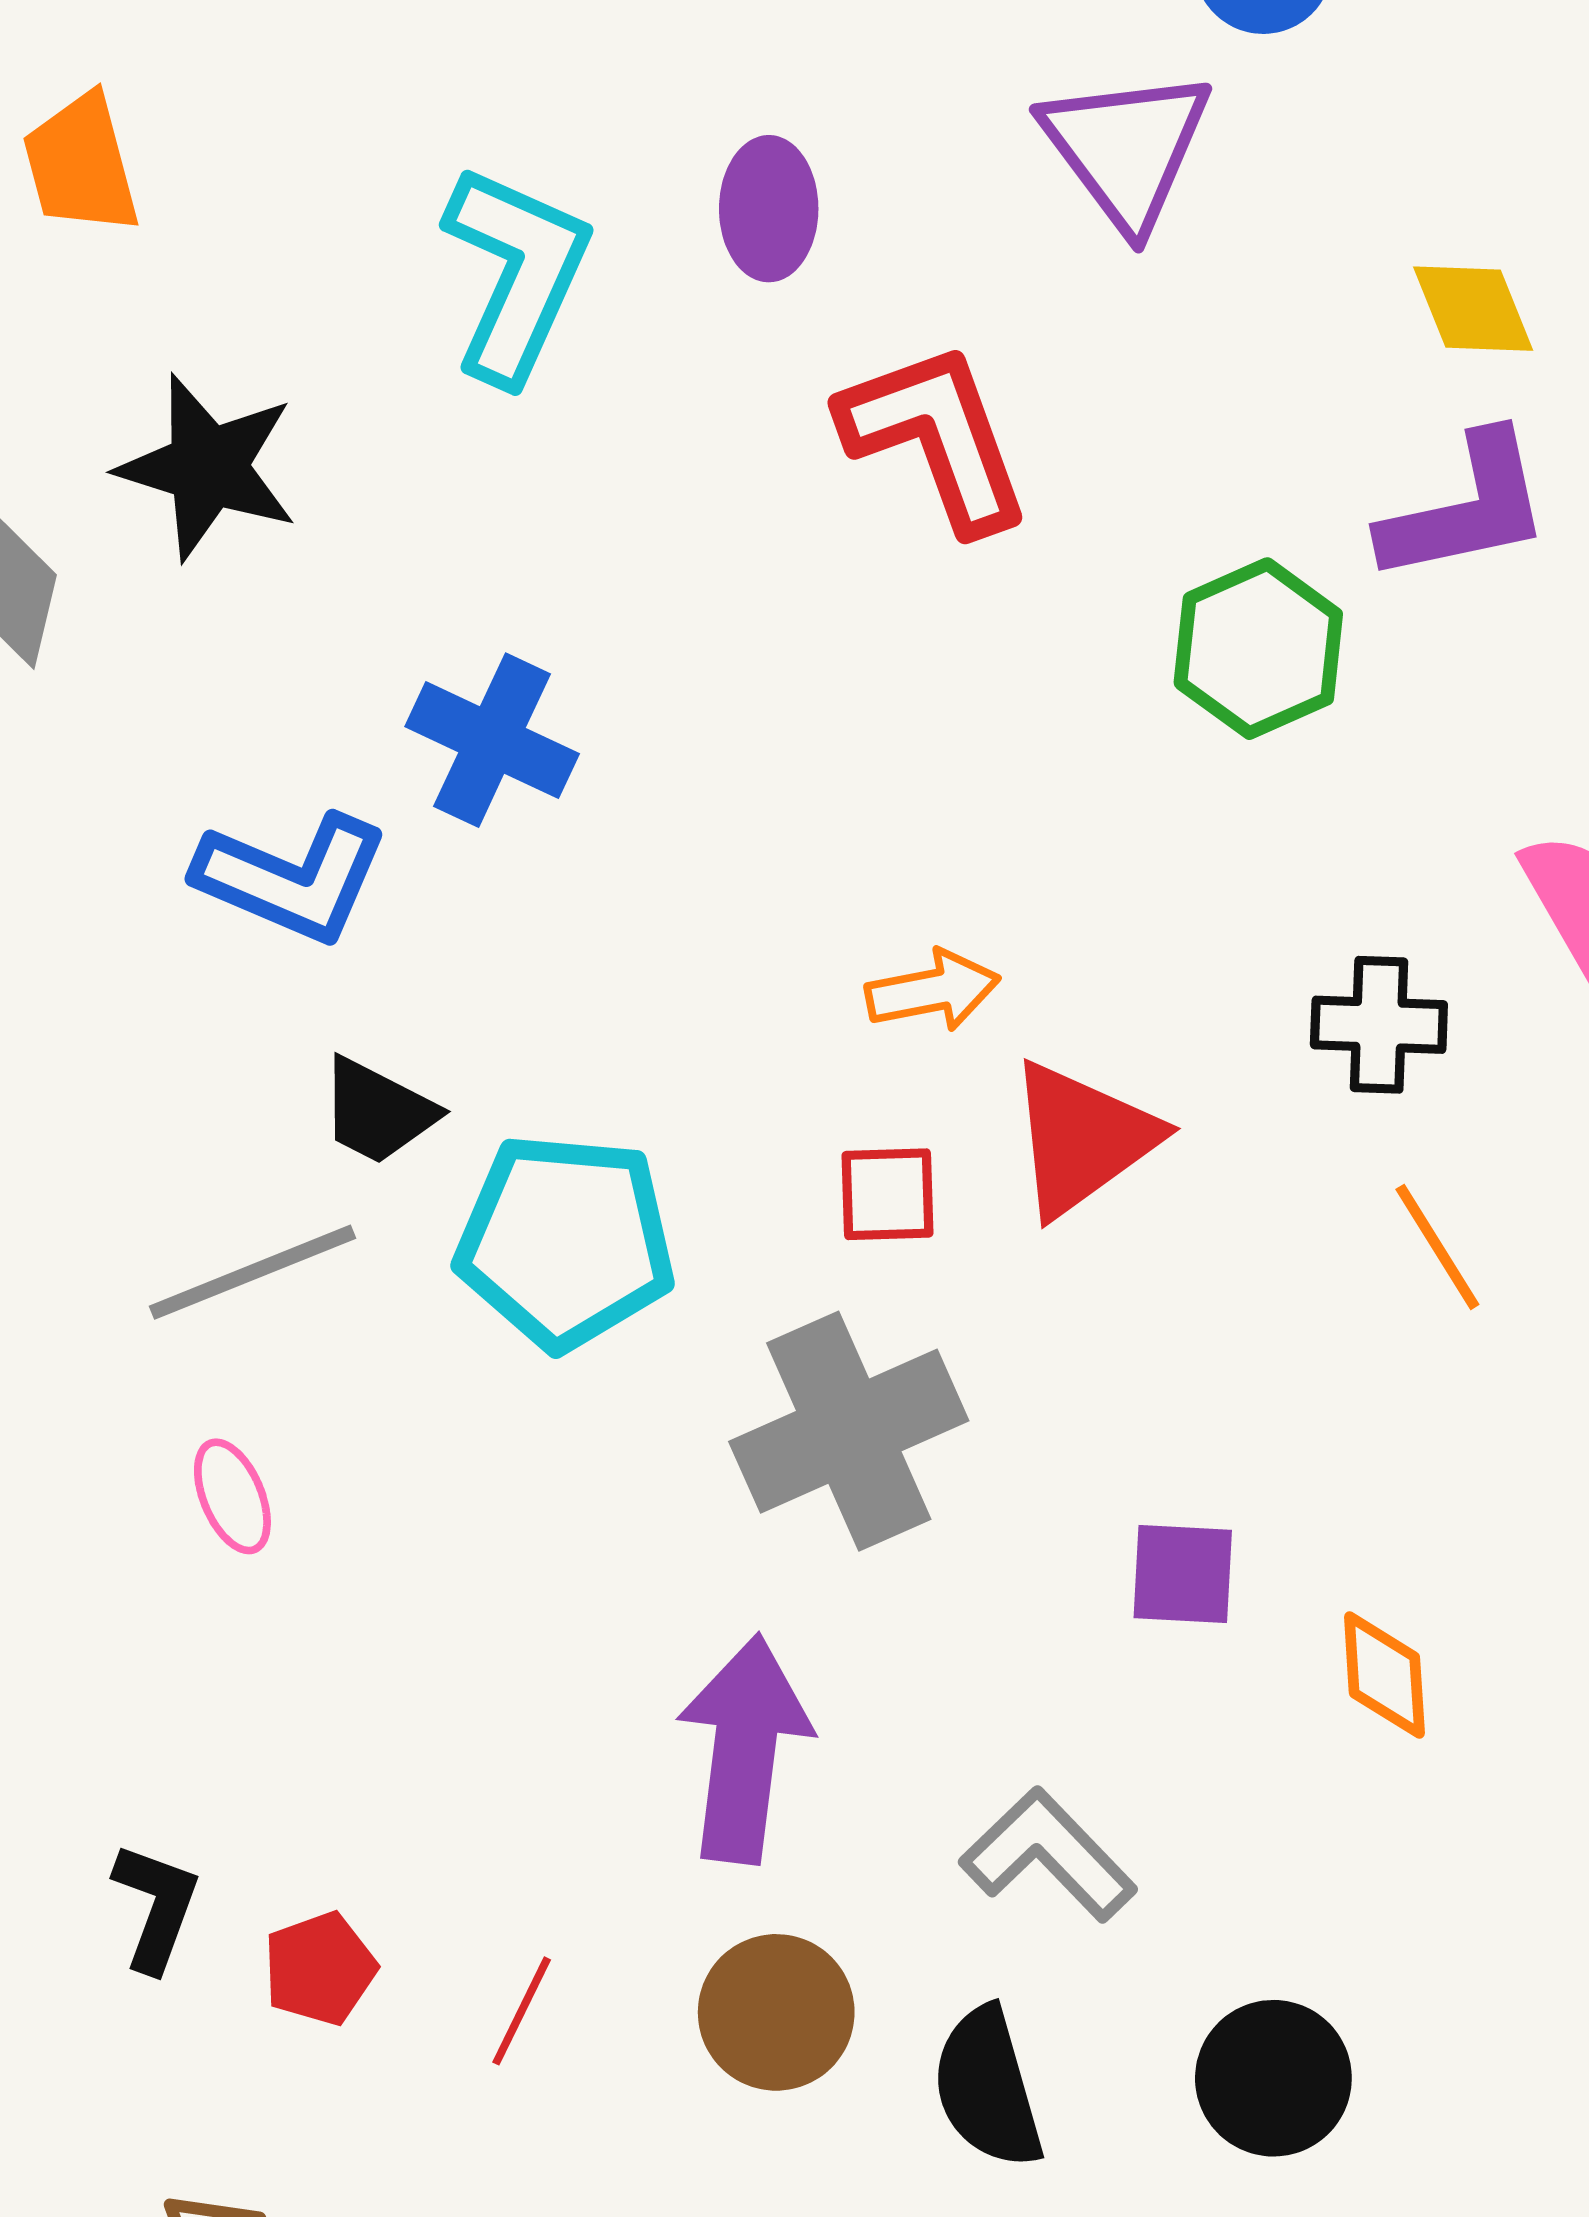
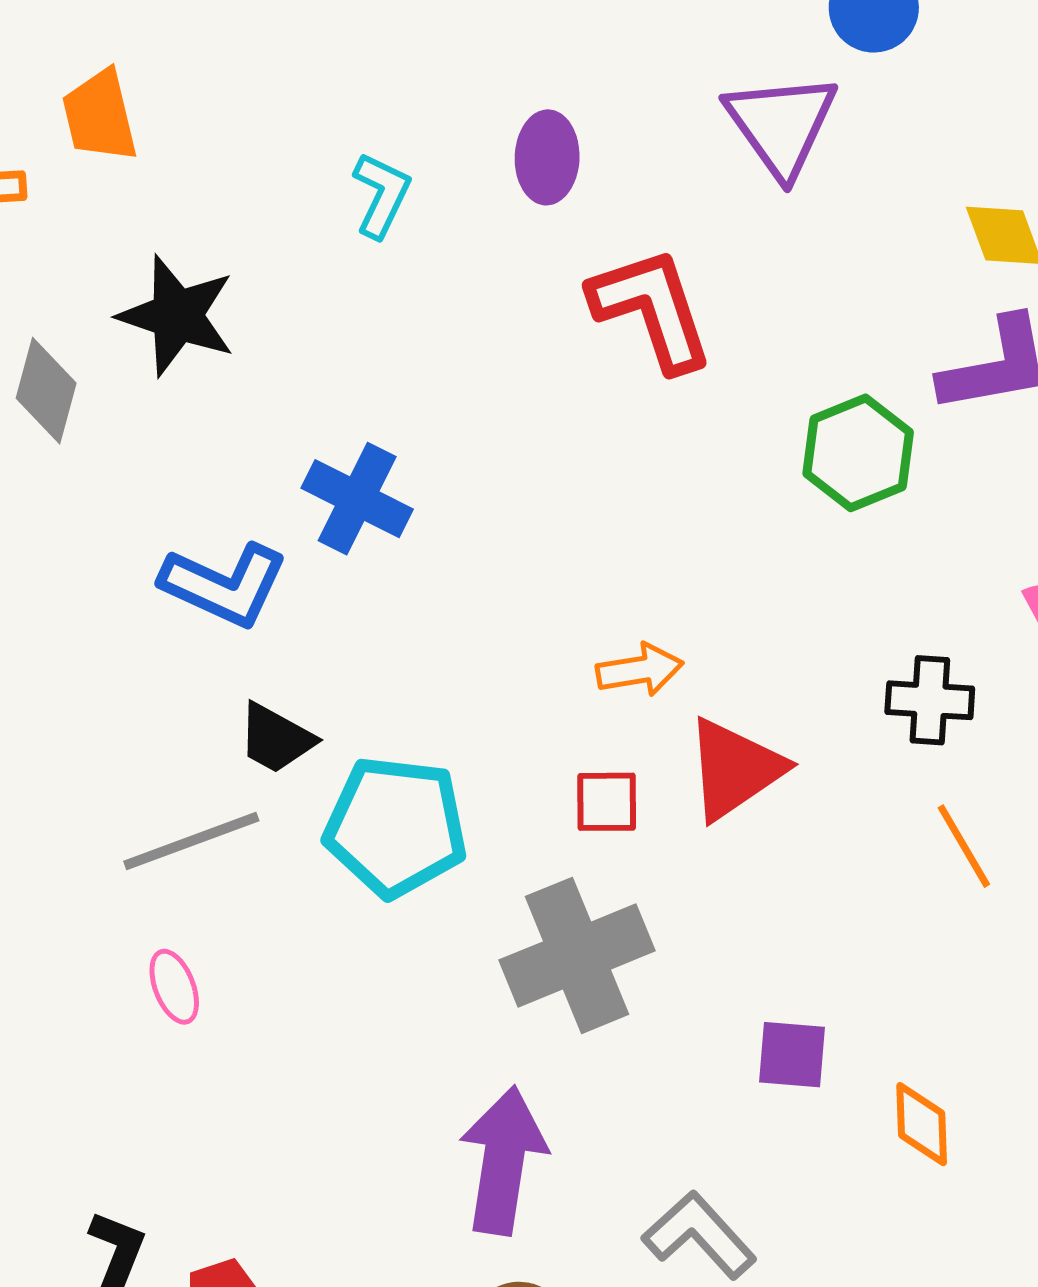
cyan L-shape: (516, 273) -> (381, 195), size x0.6

